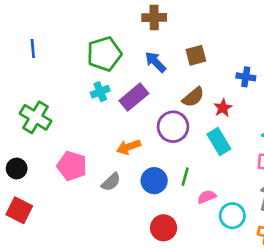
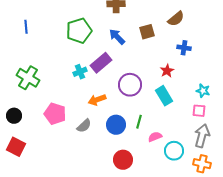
cyan cross: (100, 92) -> (80, 72), moved
brown semicircle: (193, 97) -> (176, 19), moved

